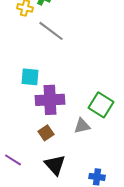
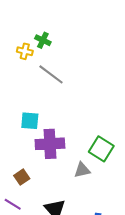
brown square: (46, 133) -> (22, 177), moved

